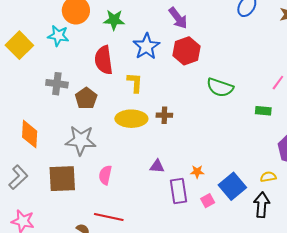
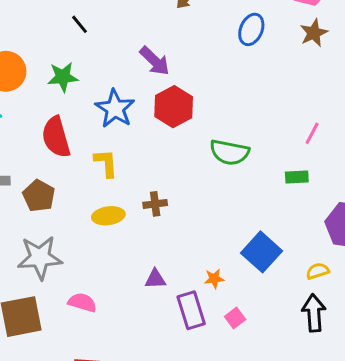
yellow ellipse: (131, 119) -> (108, 216), size x0.7
pink semicircle: (105, 175) -> (82, 302), turned 102
blue square: (232, 186) -> (262, 252), moved

